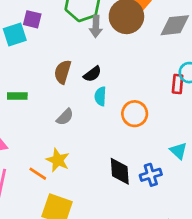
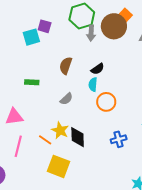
black semicircle: (92, 74) -> (98, 69), moved
orange circle: (135, 114) -> (106, 102), moved
black diamond: (120, 171) -> (78, 137), moved
blue cross: (151, 175) -> (119, 139), moved

